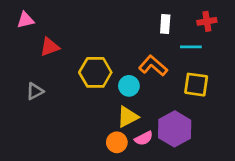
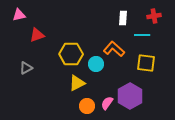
yellow triangle: (128, 117) -> (77, 83), moved
pink semicircle: (144, 138) -> (107, 103), turned 152

